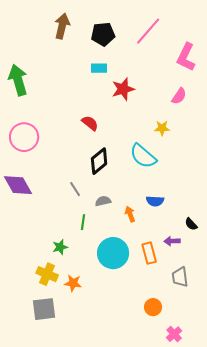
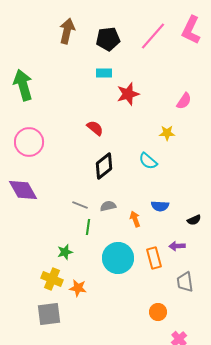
pink L-shape: (186, 57) -> (191, 30), moved
cyan semicircle: (143, 156) -> (148, 161), size x0.7
gray line: (75, 189) -> (80, 205), moved, turned -35
black semicircle: (191, 224) -> (194, 220), moved, turned -72

